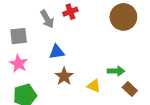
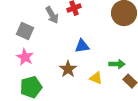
gray square: (19, 36) -> (25, 31), turned 30
blue triangle: (57, 52) -> (82, 46), moved

